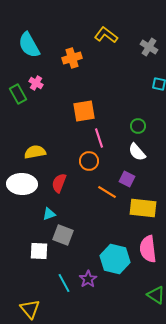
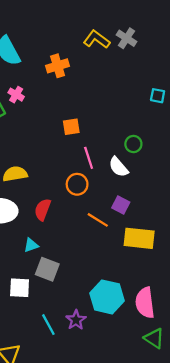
gray cross: (149, 47) -> (127, 38), moved
orange square: (84, 111) -> (71, 127), size x0.7
white semicircle: (137, 152) -> (118, 167), moved
pink semicircle: (148, 249) -> (145, 303), moved

